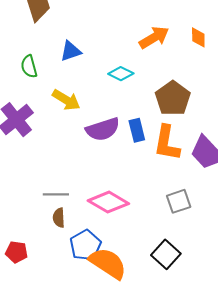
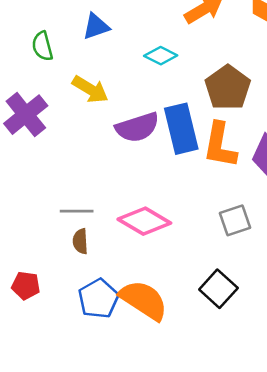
blue rectangle: (137, 130) -> (181, 129), size x1.6
blue pentagon: (85, 245) -> (98, 299), moved

